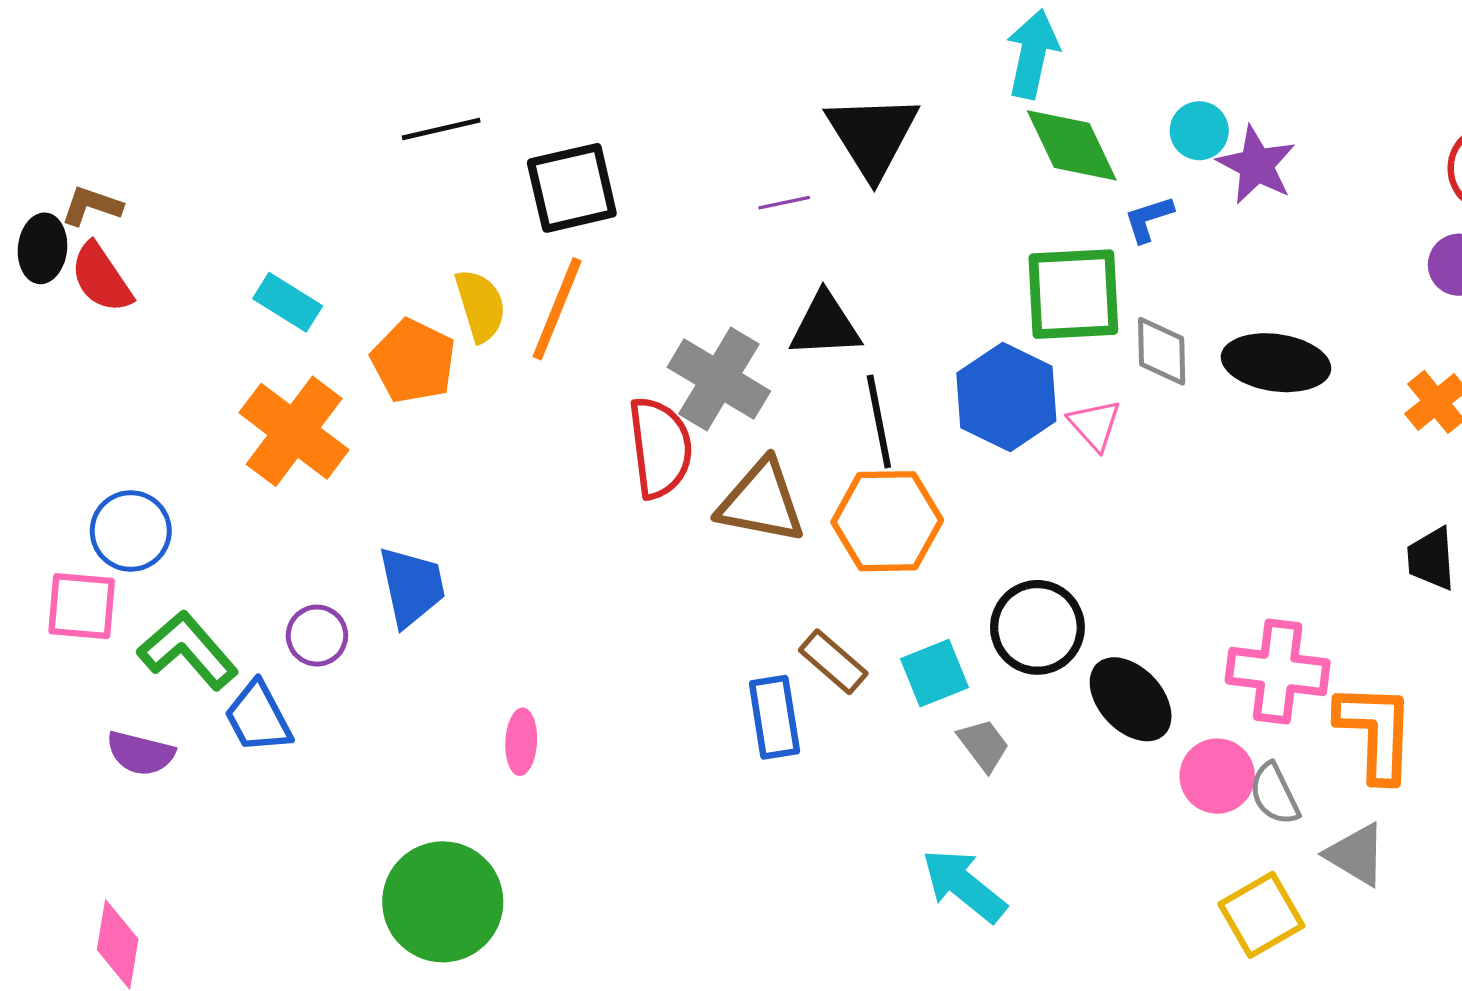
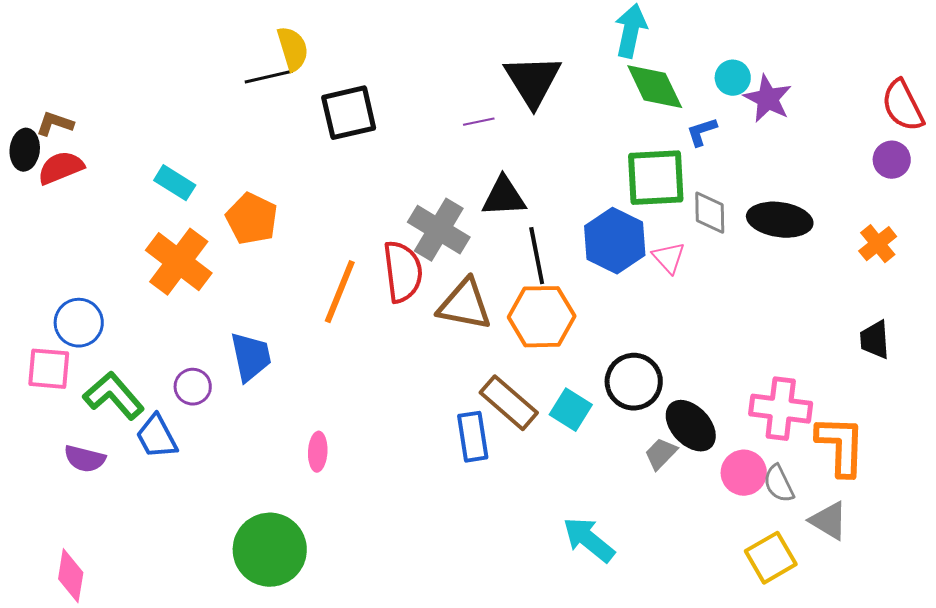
red semicircle: (101, 278) -> (61, 168), turned 102
yellow semicircle: (480, 306) -> (293, 49), moved
orange line: (557, 309) -> (340, 292), moved
brown rectangle: (833, 662) -> (509, 403), size x1.4
cyan square: (935, 673) -> (571, 410), turned -36
gray trapezoid: (984, 745) -> (661, 454), moved, turned -99

